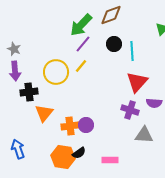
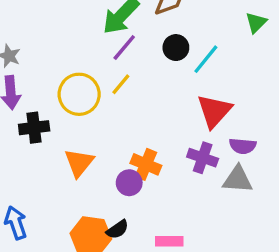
cyan line: (132, 51) -> (206, 59), turned 42
orange triangle: (44, 113) -> (79, 163), moved
orange cross: (70, 126) -> (146, 164), moved, turned 30
gray triangle: (144, 135) -> (238, 179), moved

